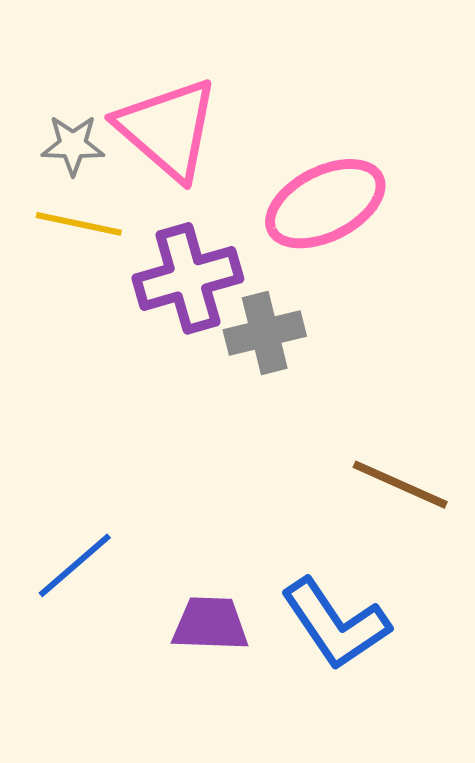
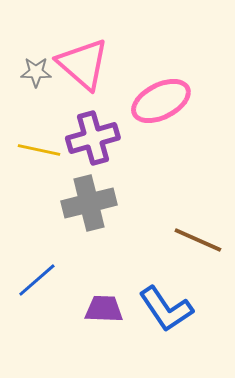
yellow line: (79, 224) -> (39, 150), moved
gray cross: (265, 333) -> (89, 203), moved, size x1.4

